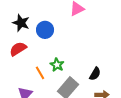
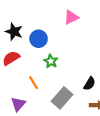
green star: (57, 65) -> (51, 61), moved

